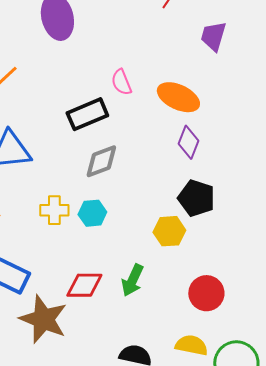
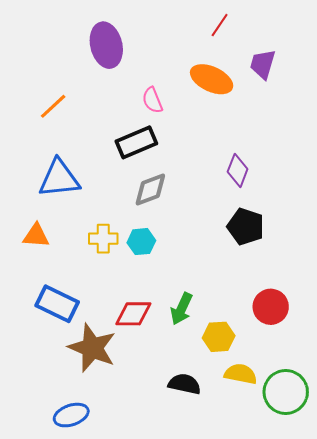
pink semicircle: (121, 82) -> (152, 100), moved
orange ellipse: (178, 97) -> (212, 79), moved
yellow hexagon: (169, 231) -> (219, 337), moved
red circle: (206, 293) -> (271, 307), moved

